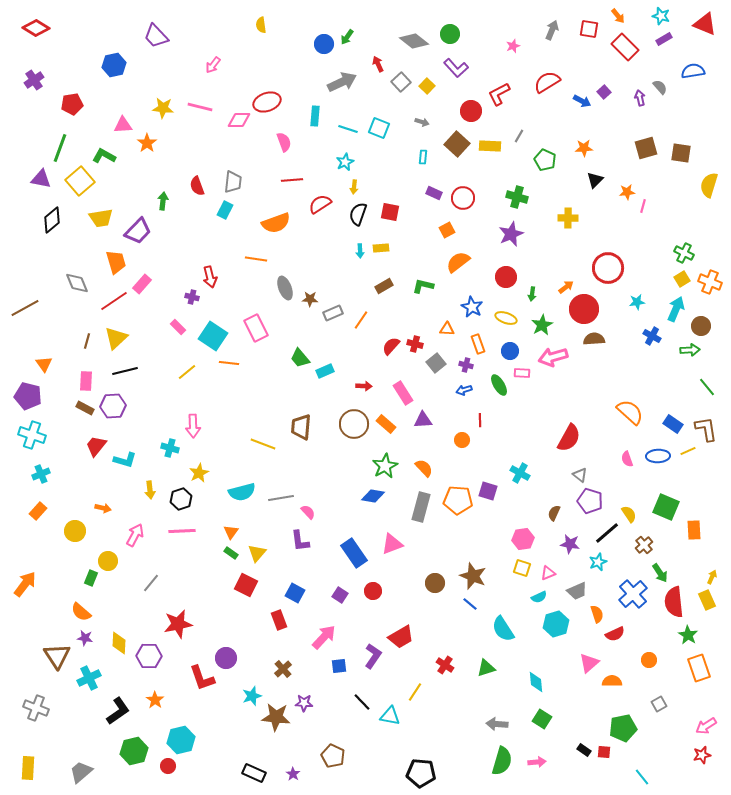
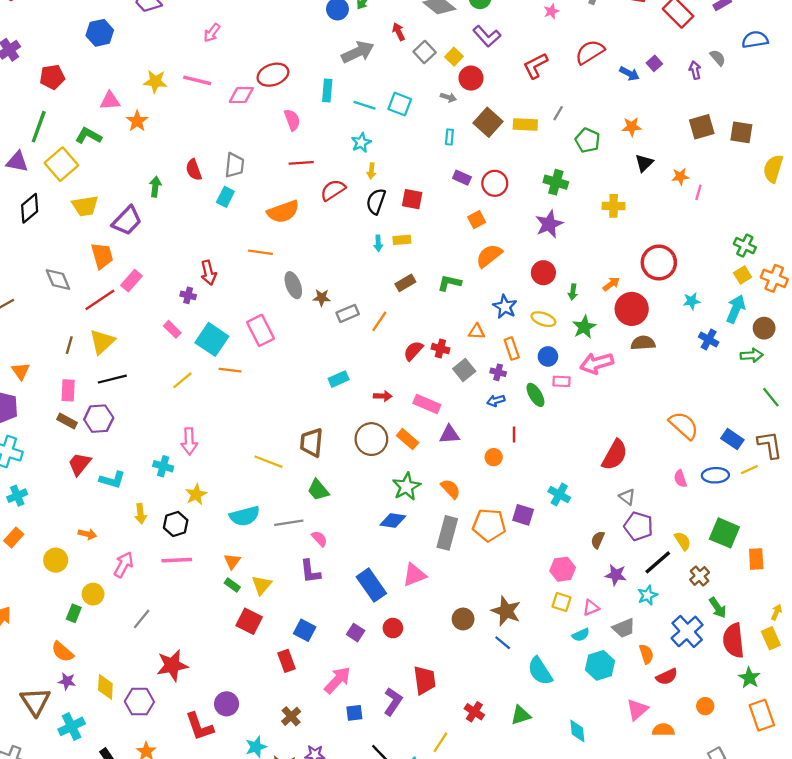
red circle: (471, 111) -> (471, 78), moved
green trapezoid: (300, 358) -> (318, 490), moved
pink rectangle: (403, 393) -> (427, 404), turned -35
red trapezoid: (401, 637) -> (425, 680), turned -68

